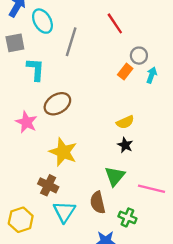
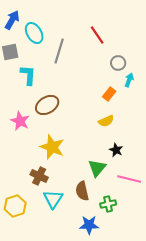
orange rectangle: (125, 72) -> (109, 94), moved
black star: (125, 145) -> (116, 150), moved
green cross: (127, 217) -> (108, 204), turned -35

